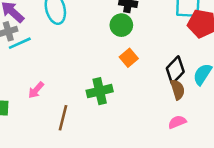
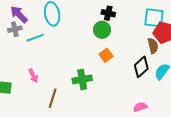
cyan line: (20, 43) -> (35, 38), moved
pink arrow: (36, 90) -> (33, 76), turned -72
brown semicircle: (178, 90) -> (153, 46), moved

